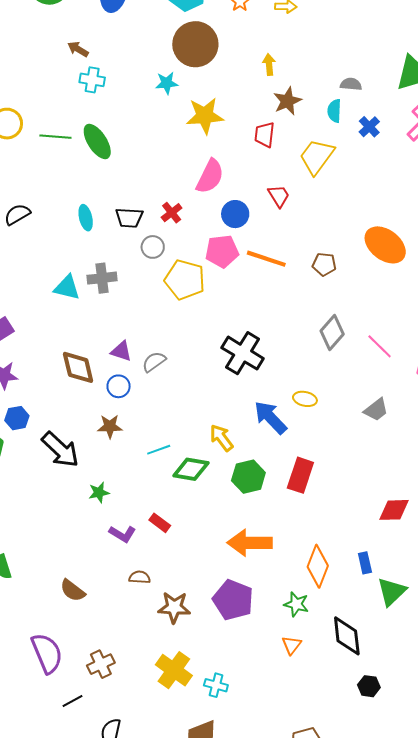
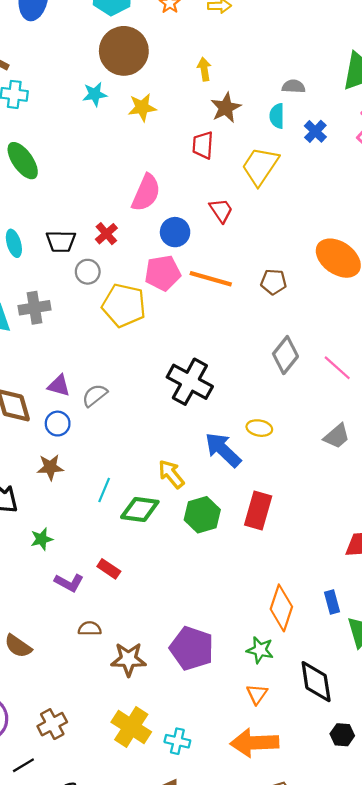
yellow star: (205, 116) -> (142, 107), moved, size x0.7
cyan line: (159, 450) -> (104, 490), turned -45
orange arrow: (250, 543) -> (254, 743), moved

